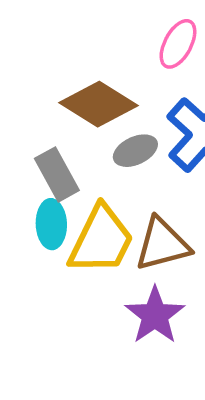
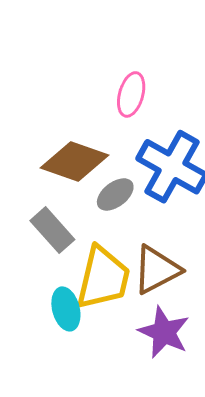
cyan ellipse: (51, 224) -> (66, 309), moved

